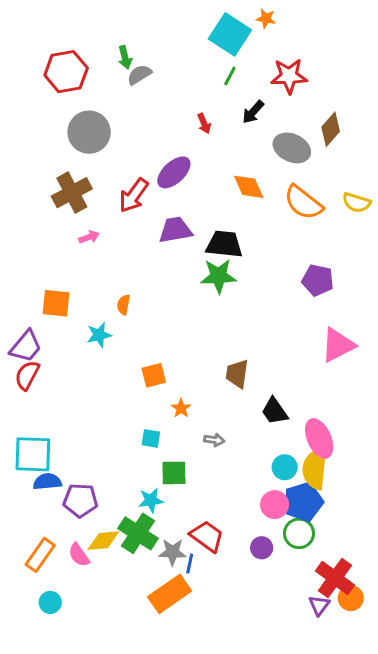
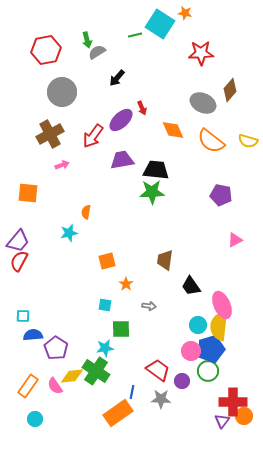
green line: (230, 76) -> (135, 35), moved, turned 48
black arrow: (253, 112) -> (117, 78), moved
red arrow: (204, 123) -> (142, 108), moved
orange square: (56, 303) -> (28, 193), moved
pink triangle: (338, 345) -> (235, 240), size x0.6
cyan square: (33, 454) -> (23, 316), size x0.5
purple pentagon: (80, 500) -> (56, 348), turned 30
red trapezoid: (207, 536) -> (158, 370), moved
gray star: (172, 552) -> (161, 399), moved
red cross: (335, 578) -> (233, 402), turned -36

